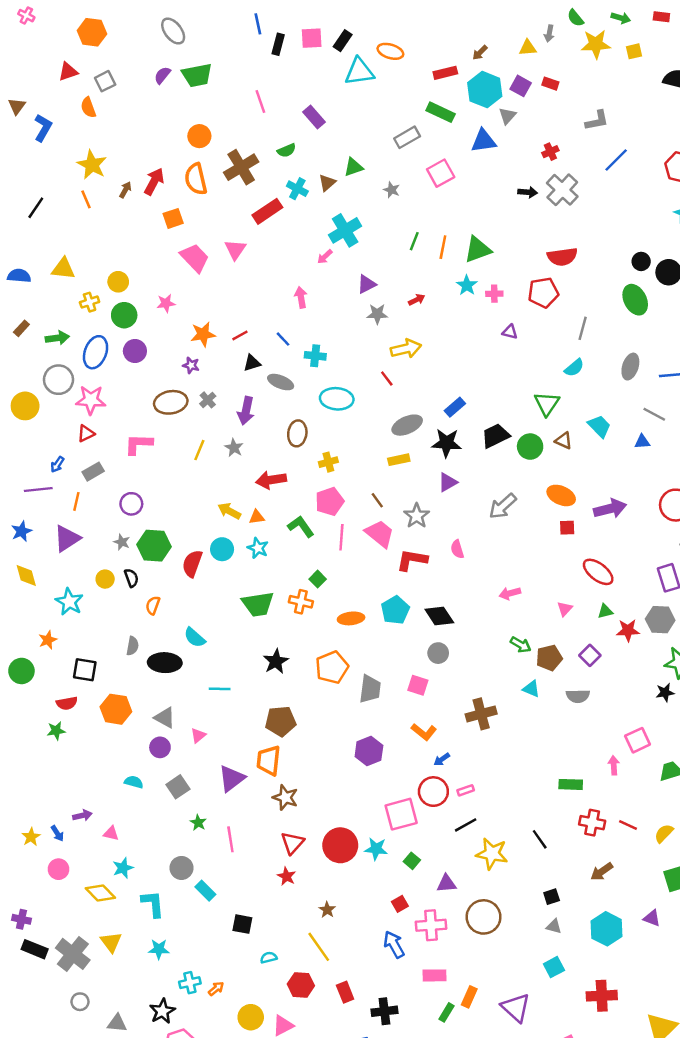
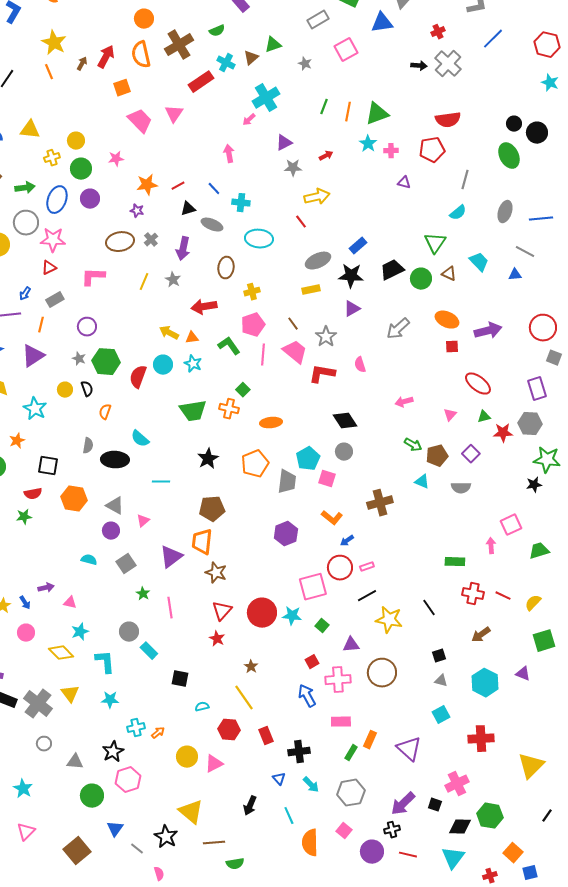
cyan pentagon: (395, 610) -> (308, 459), moved

